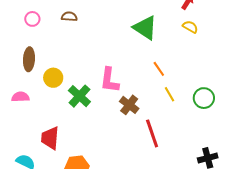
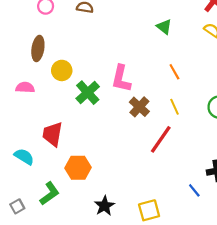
green triangle: (145, 28) -> (164, 27), size x0.6
yellow line: (170, 94) -> (174, 107), moved
red line: (152, 133) -> (161, 139), turned 48

